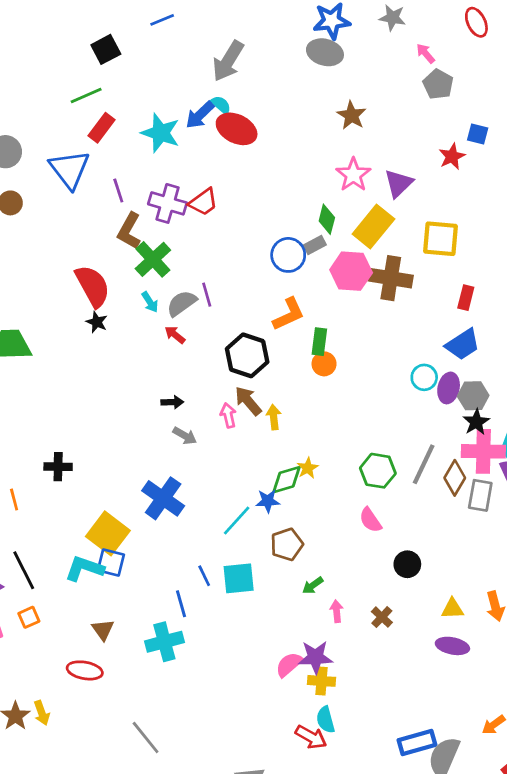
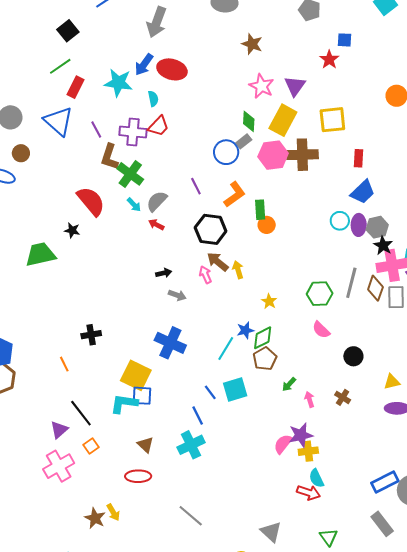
cyan semicircle: (221, 105) -> (153, 99), moved, turned 49
purple line: (207, 295) -> (196, 186), moved
black star: (97, 322) -> (72, 230), moved
green diamond: (286, 480) -> (263, 338), moved

